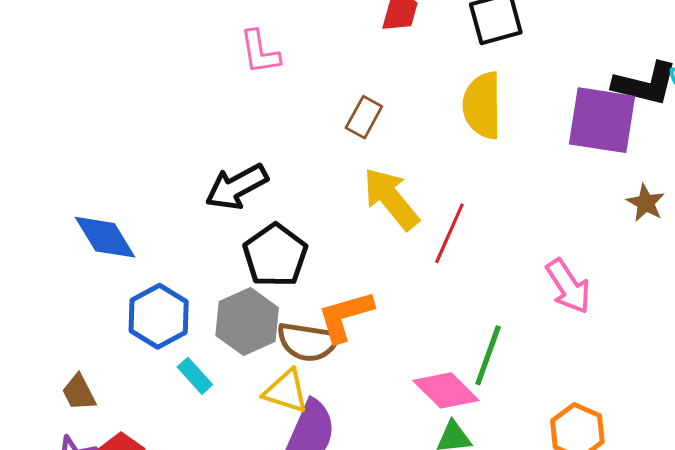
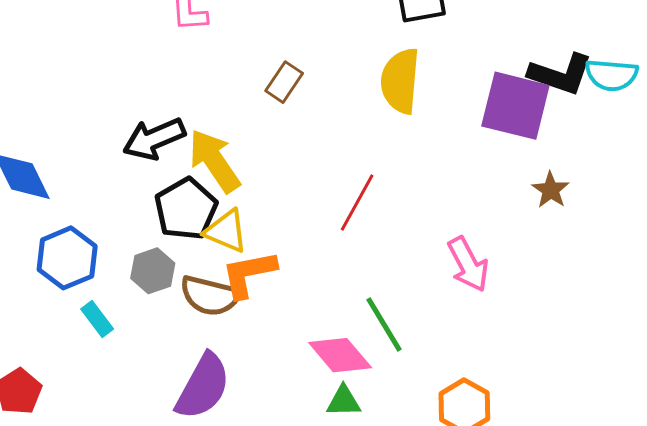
yellow arrow: (391, 199) -> (214, 161), moved
gray hexagon: (247, 322) -> (153, 271), size x0.7
green line: (488, 355) -> (384, 325), turned -56
yellow triangle: (286, 391) -> (226, 231), moved

